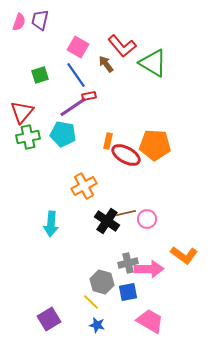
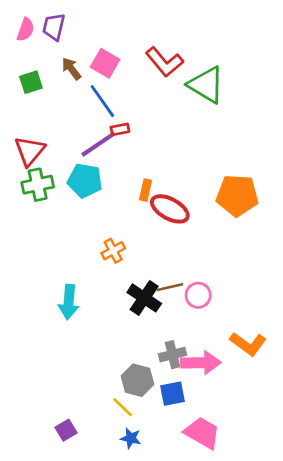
brown arrow: (106, 64) -> (71, 69), moved
green square: (40, 75) -> (31, 82), moved
orange pentagon: (155, 145) -> (237, 195), moved
orange cross: (84, 186) -> (113, 251), size x0.7
purple square: (49, 319) -> (66, 430), size x0.7

